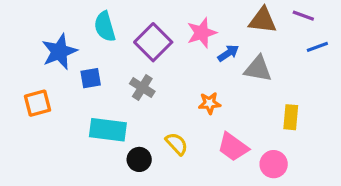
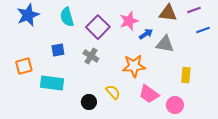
purple line: (303, 16) -> (194, 10), turned -40
blue star: (59, 52) -> (28, 15), moved
orange star: (209, 103) -> (134, 66), size x1.6
cyan rectangle: (108, 130) -> (52, 83), moved

